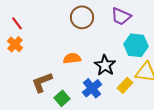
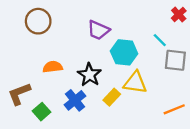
purple trapezoid: (121, 16) -> (98, 30), moved
brown circle: (82, 17) -> (38, 21), moved

